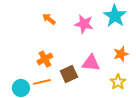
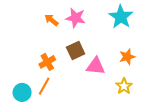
pink star: (84, 24) -> (76, 18), moved
brown square: (69, 74) -> (76, 50), moved
orange line: (42, 82) -> (44, 86), turned -48

